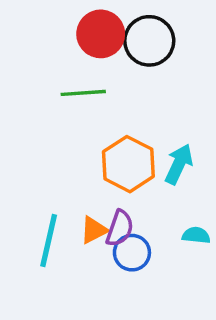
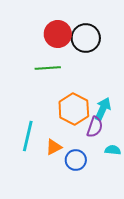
purple semicircle: (120, 228) -> (95, 127), moved
cyan line: (49, 240) -> (28, 136), moved

